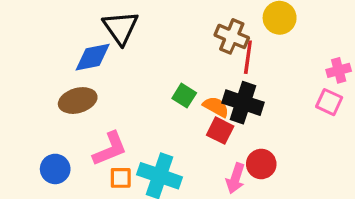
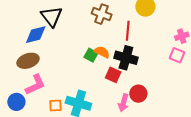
brown cross: (232, 36) -> (102, 14), moved
orange semicircle: (216, 107) -> (102, 52), moved
pink L-shape: (110, 149) -> (35, 85), moved

